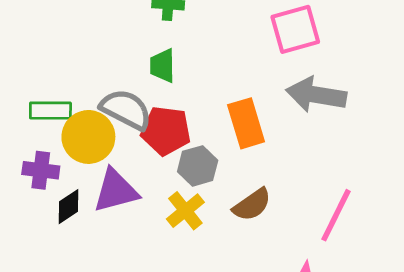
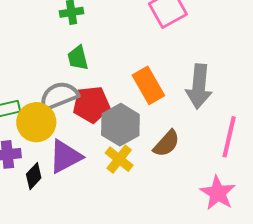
gray arrow: (316, 95) -> (199, 86), moved, turned -81
gray semicircle: (126, 109) -> (59, 96), turned -36
gray hexagon: (198, 166) -> (120, 125), size x1.4

